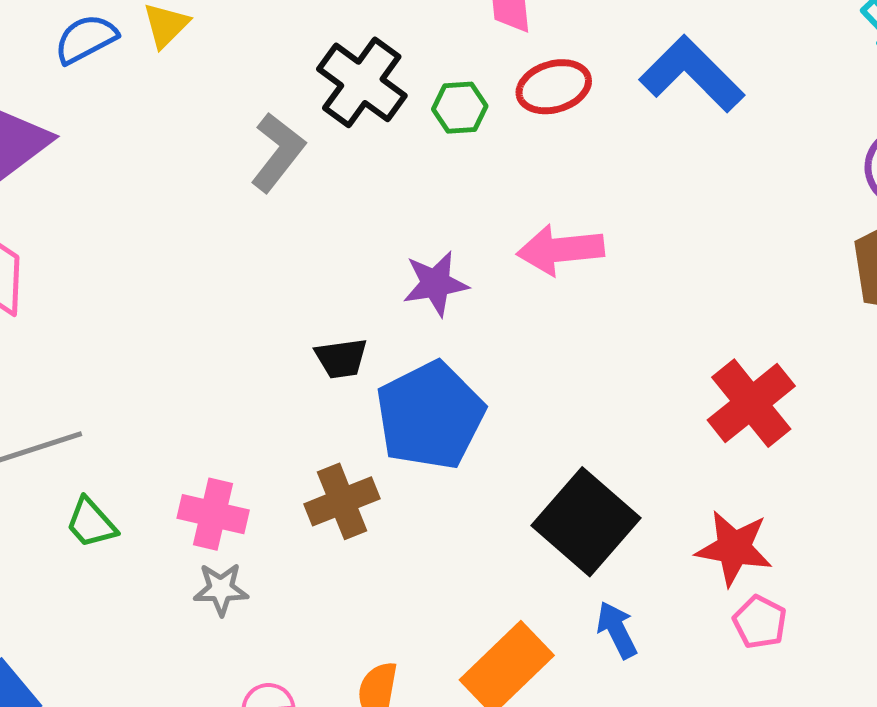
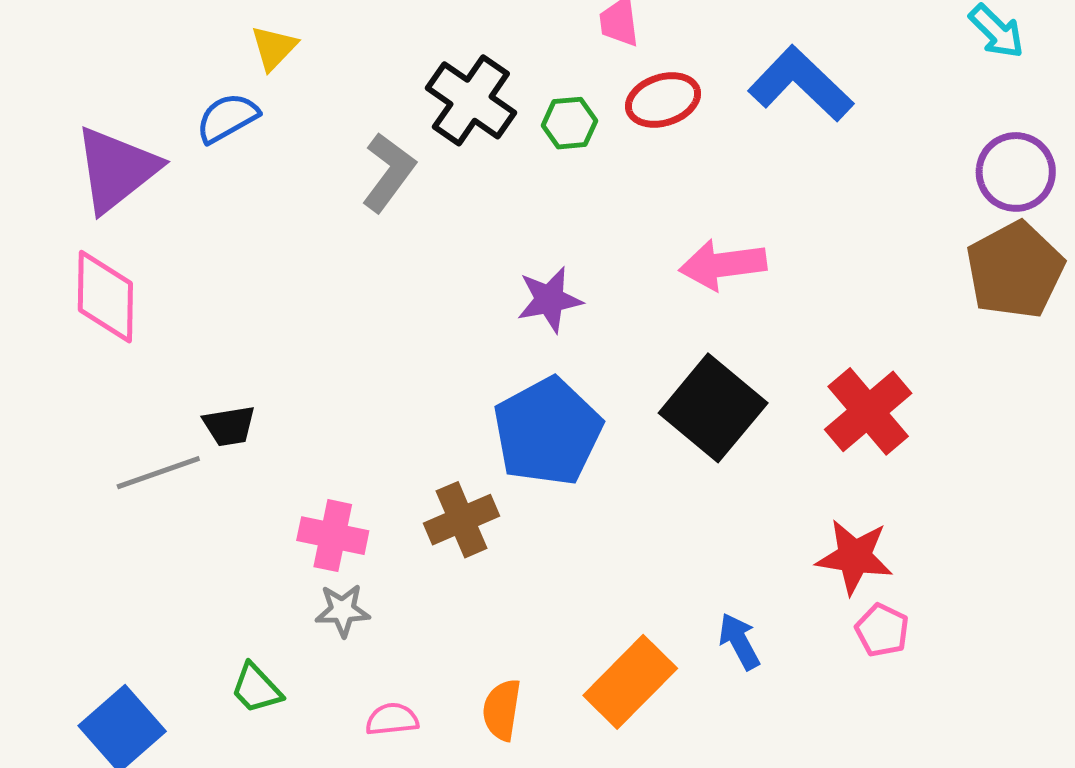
blue semicircle: (86, 39) -> (227, 118), moved
pink arrow: (560, 250) -> (723, 265), moved
black trapezoid: (341, 358) -> (229, 426), moved
black square: (586, 522) -> (713, 408), moved
green trapezoid: (91, 523) -> (256, 688), moved

